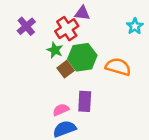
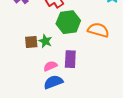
green star: (55, 50) -> (45, 41), moved
brown square: (66, 69) -> (31, 42), moved, turned 32

